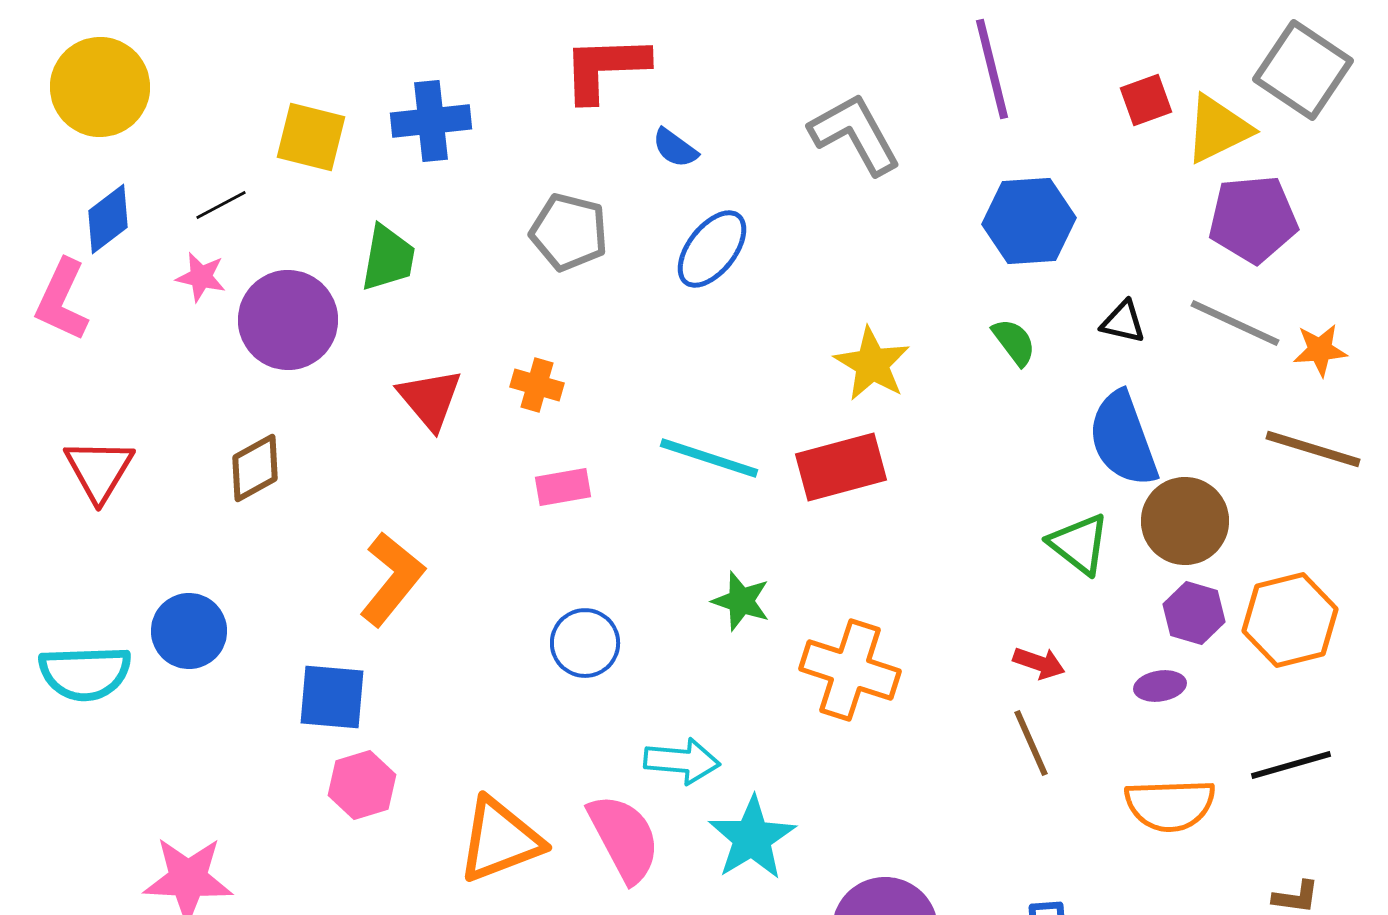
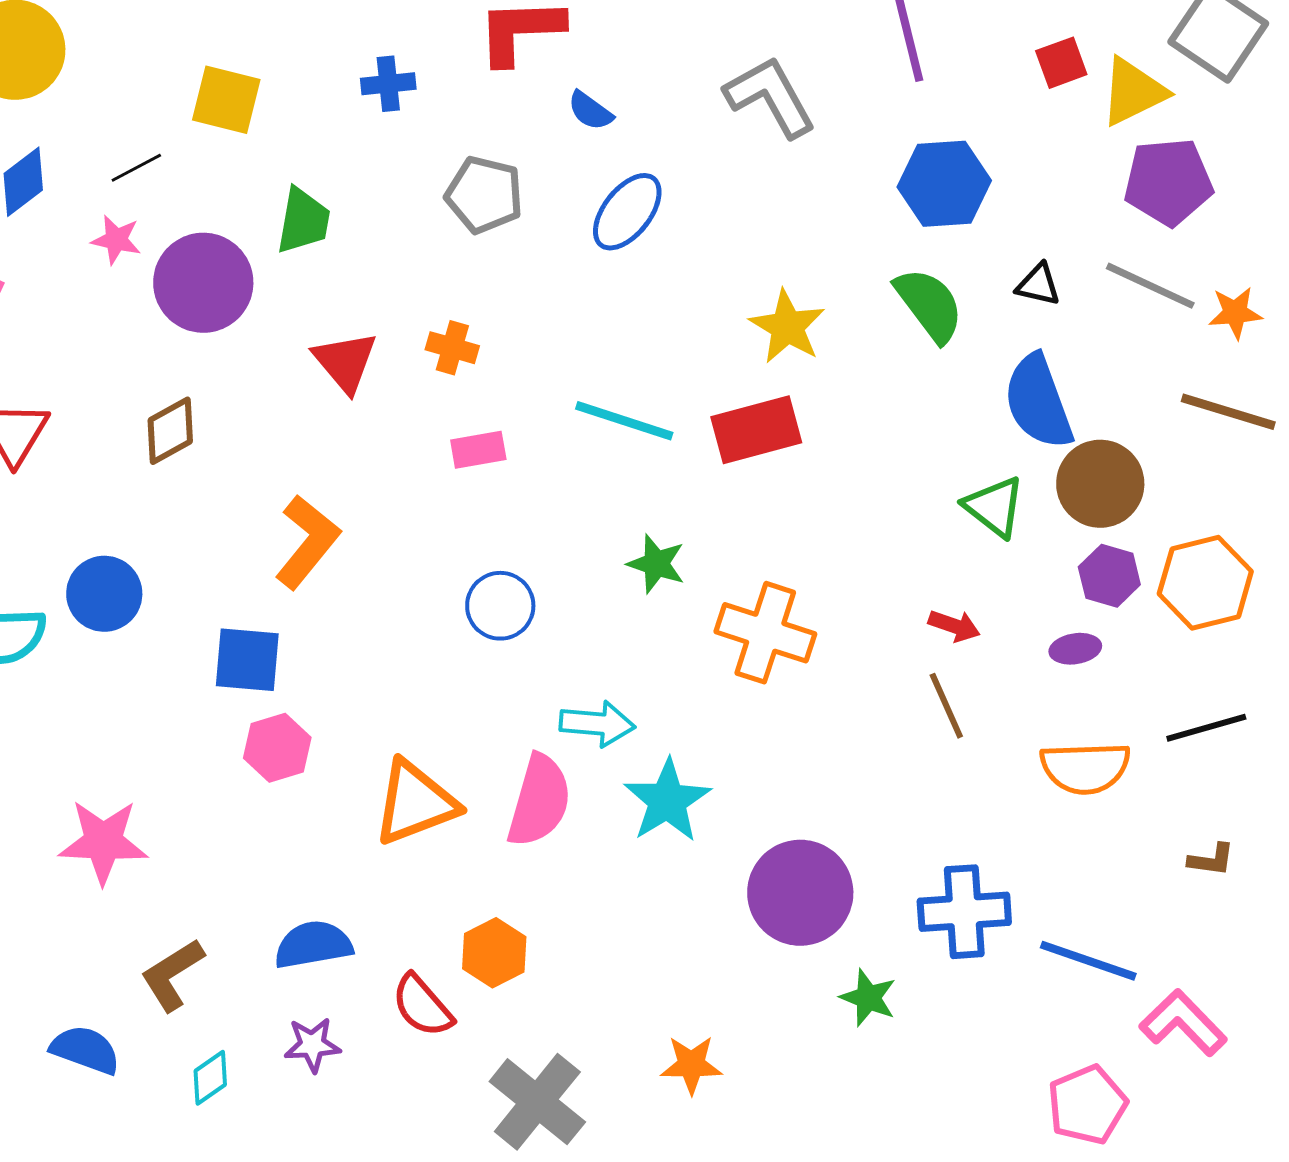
blue cross: (431, 121) -> (388, 84), moved, size x0.7
green semicircle: (1014, 342) -> (929, 305), size x1.6
pink semicircle: (624, 838) -> (539, 801), turned 44

